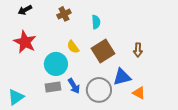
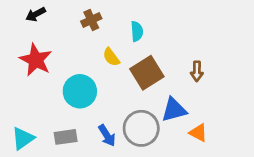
yellow semicircle: (73, 47) -> (111, 57), moved
blue arrow: (74, 86) -> (107, 135), moved
gray rectangle: (53, 87) -> (66, 137), moved

